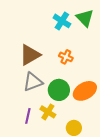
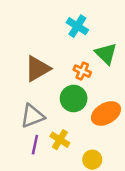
green triangle: (85, 18) -> (106, 54), moved
gray triangle: (33, 82) -> (32, 116), moved
green circle: (59, 90) -> (74, 99), moved

